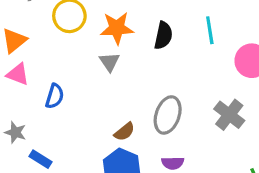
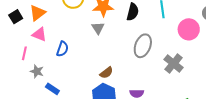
gray ellipse: (168, 115) -> (143, 46), moved

